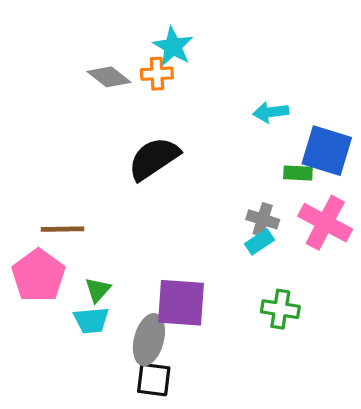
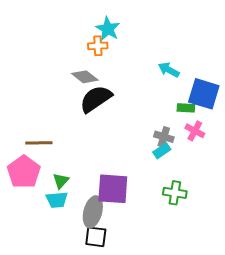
gray diamond: (109, 77) -> (85, 77), moved
cyan arrow: (271, 112) -> (169, 70), turned 35
pink cross: (325, 223) -> (195, 131), moved, size x0.6

